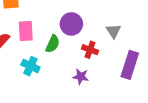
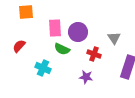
pink rectangle: (26, 31) -> (55, 28), moved
green semicircle: (53, 44) -> (62, 49), turned 91

